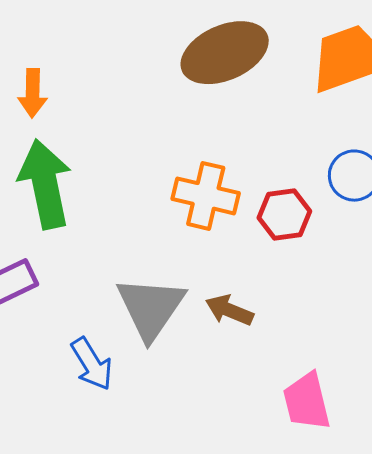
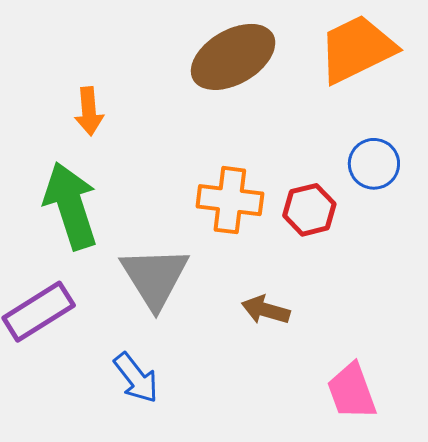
orange arrow: (33, 93) -> (89, 111), moved
gray triangle: (151, 308) -> (155, 277), moved

